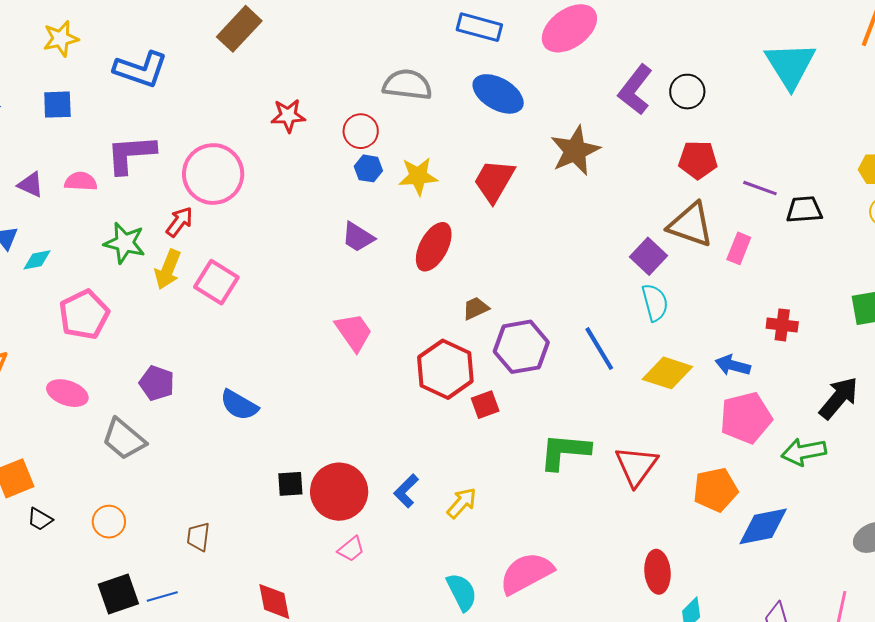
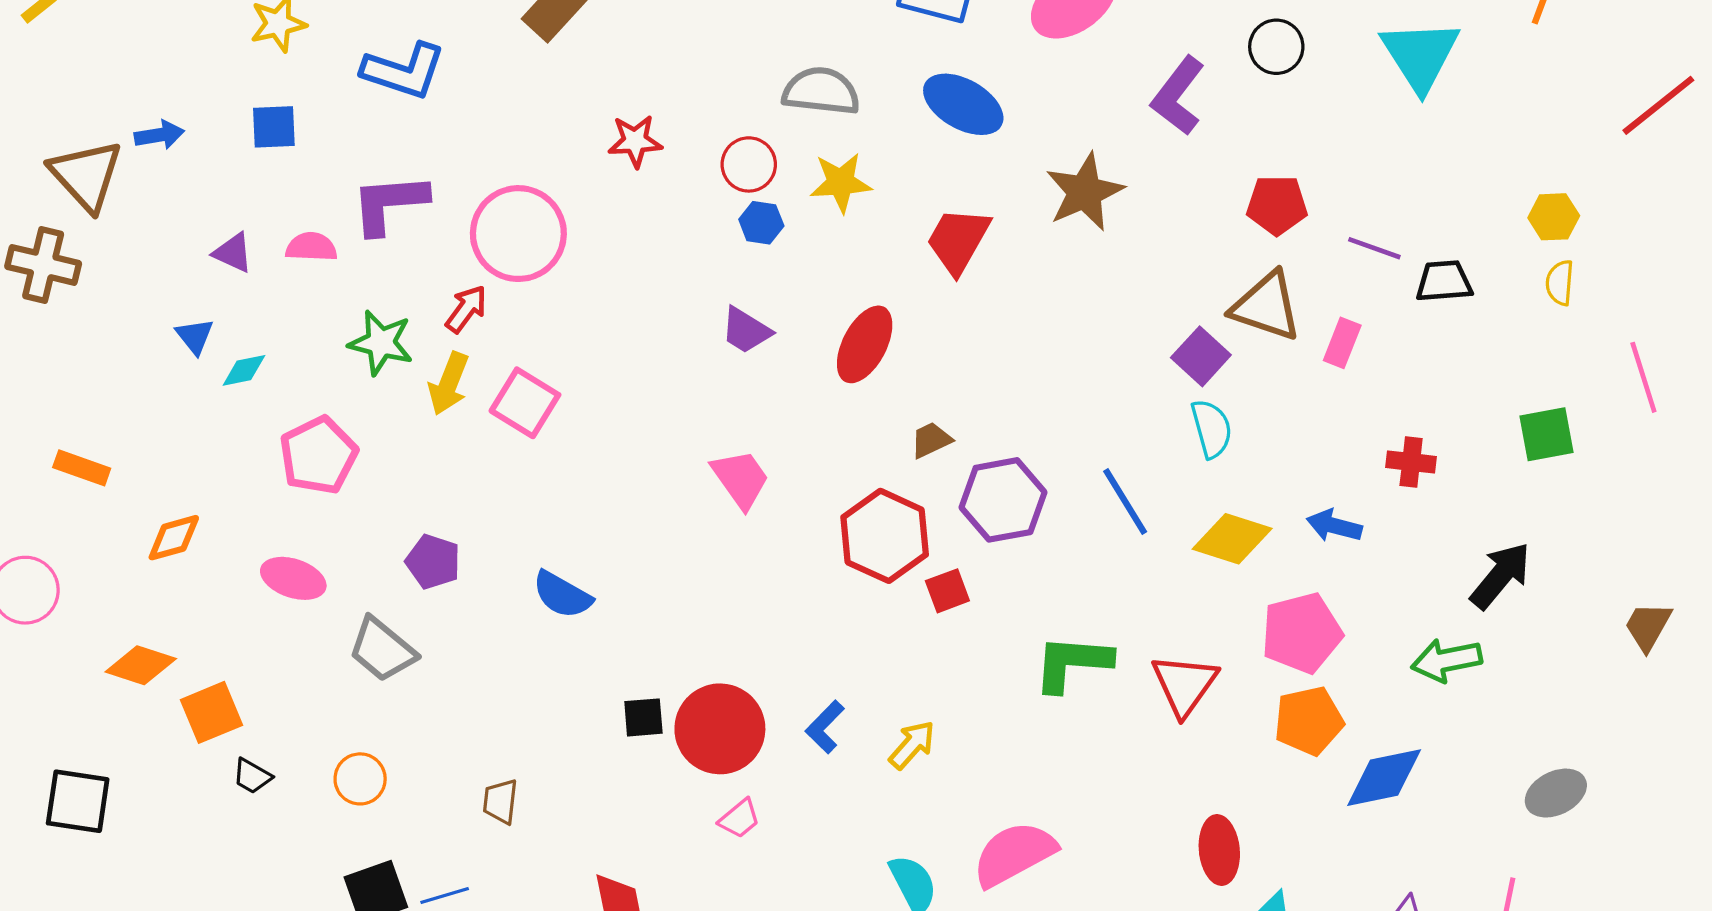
black circle: (687, 92) -> (1276, 47), moved
yellow star: (418, 176) -> (841, 183), moved
pink pentagon: (746, 418) -> (1302, 633), moved

